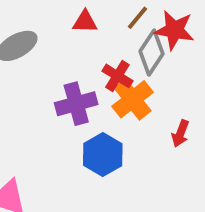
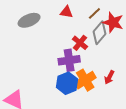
orange cross: (132, 99) -> (85, 80), moved
purple cross: (76, 104) -> (69, 60), moved

